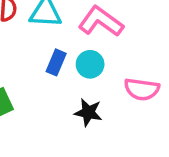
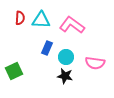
cyan circle: (90, 64) -> (66, 57), moved

